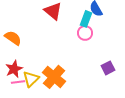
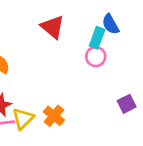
orange cross: (54, 77) -> (54, 116), size x0.7

